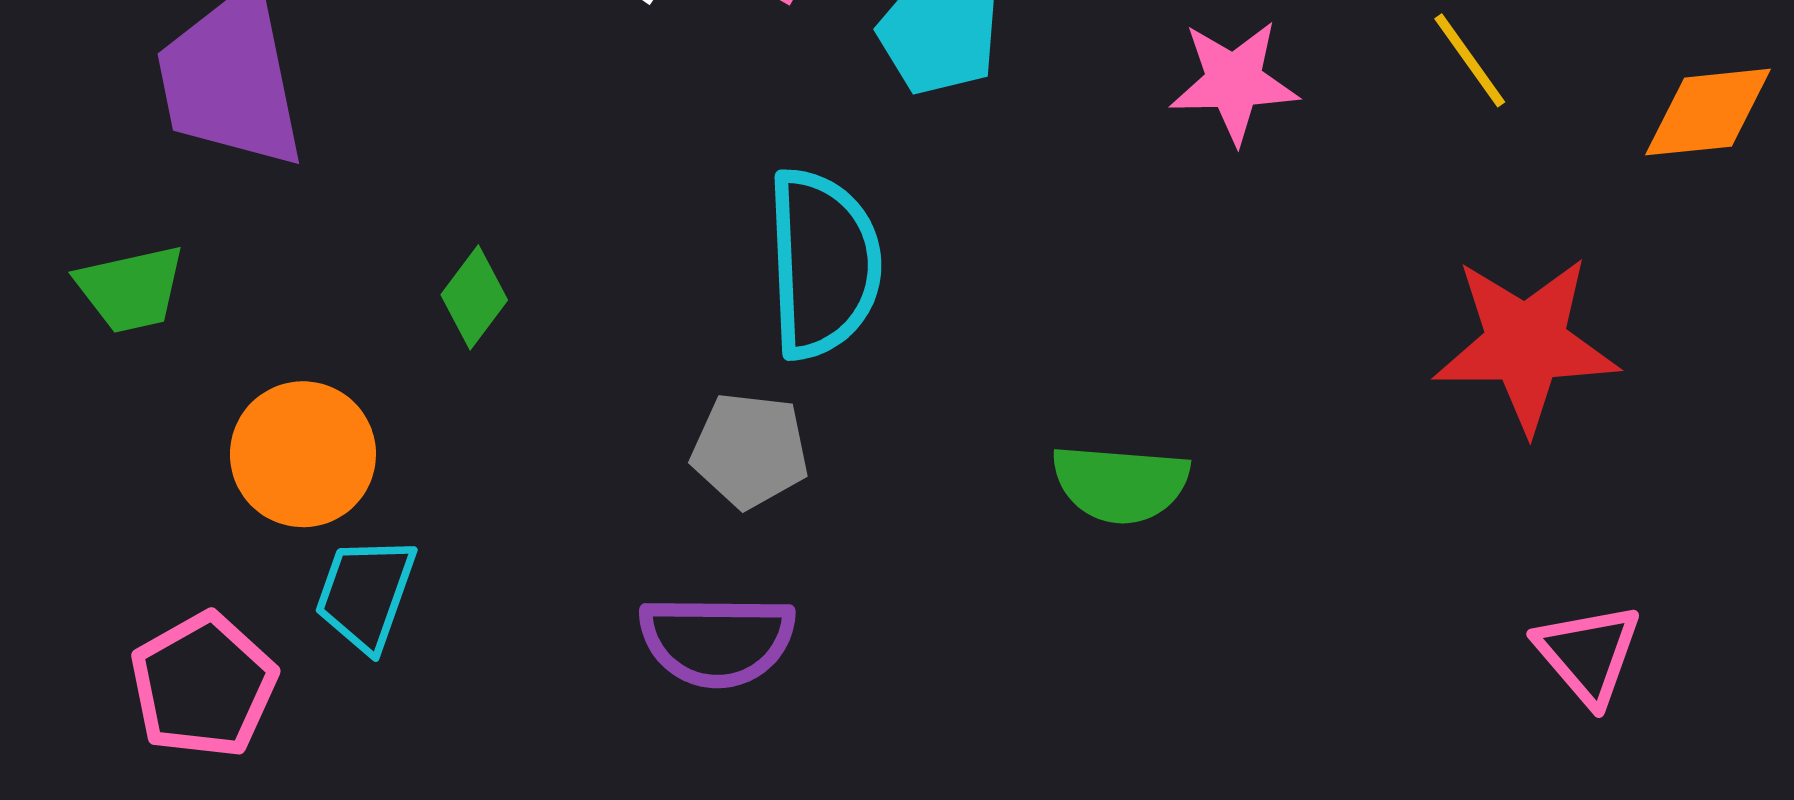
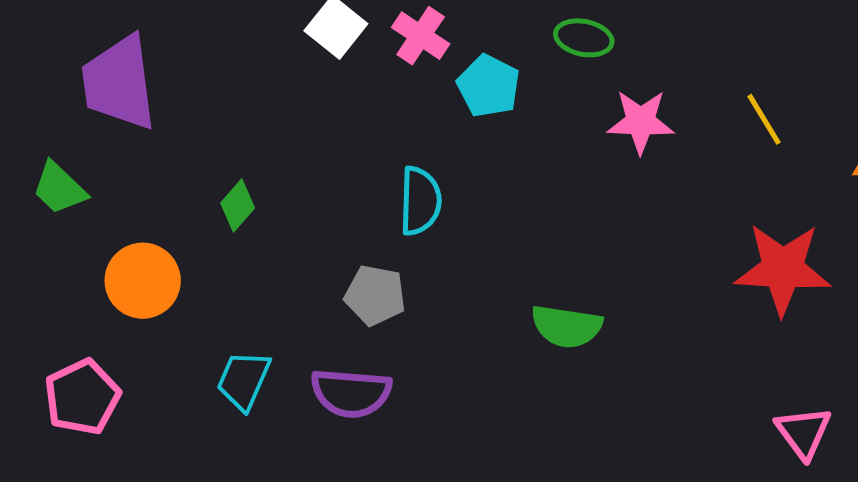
cyan semicircle: (823, 264) -> (420, 201), size x0.7
green trapezoid: (131, 289) -> (59, 188), turned 52
cyan trapezoid: (366, 594) -> (244, 380), moved

